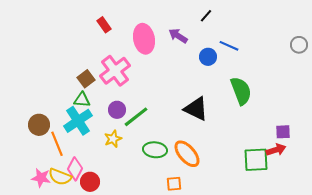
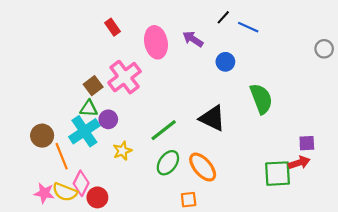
blue line: (229, 46) -> (248, 27), moved
purple circle: (117, 110) -> (108, 119), moved
green line: (136, 117) -> (164, 130), moved
green ellipse: (155, 150) -> (168, 163), turned -60

